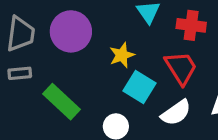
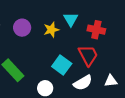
purple circle: (71, 31) -> (22, 28), size x0.7
yellow star: (122, 55) -> (51, 30), moved

